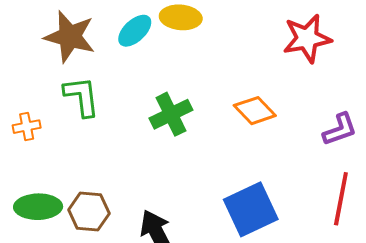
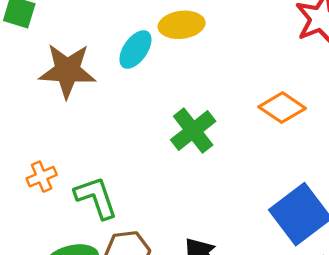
green L-shape: (82, 97) -> (96, 198), moved

